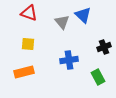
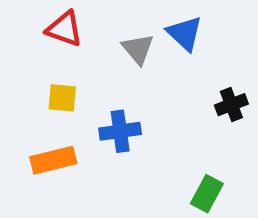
blue cross: (69, 60) -> (120, 131), moved
green rectangle: (98, 77) -> (207, 194), moved, turned 56

